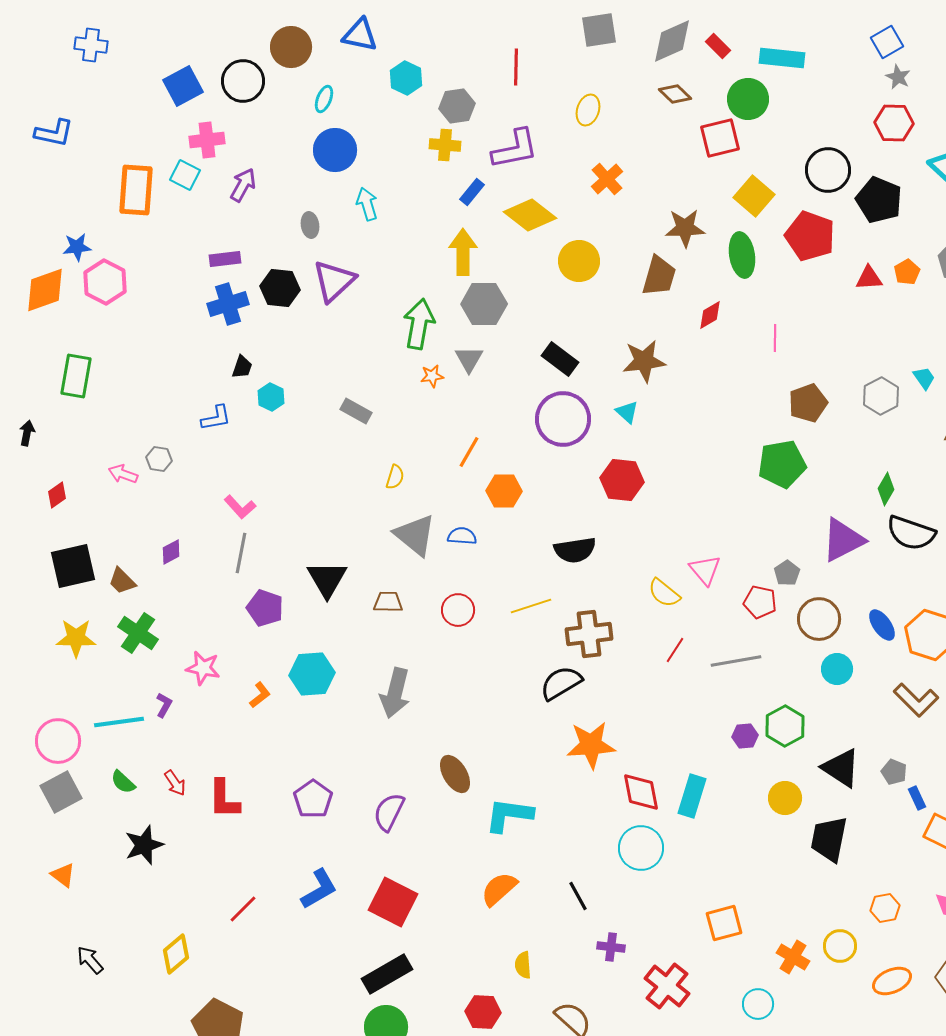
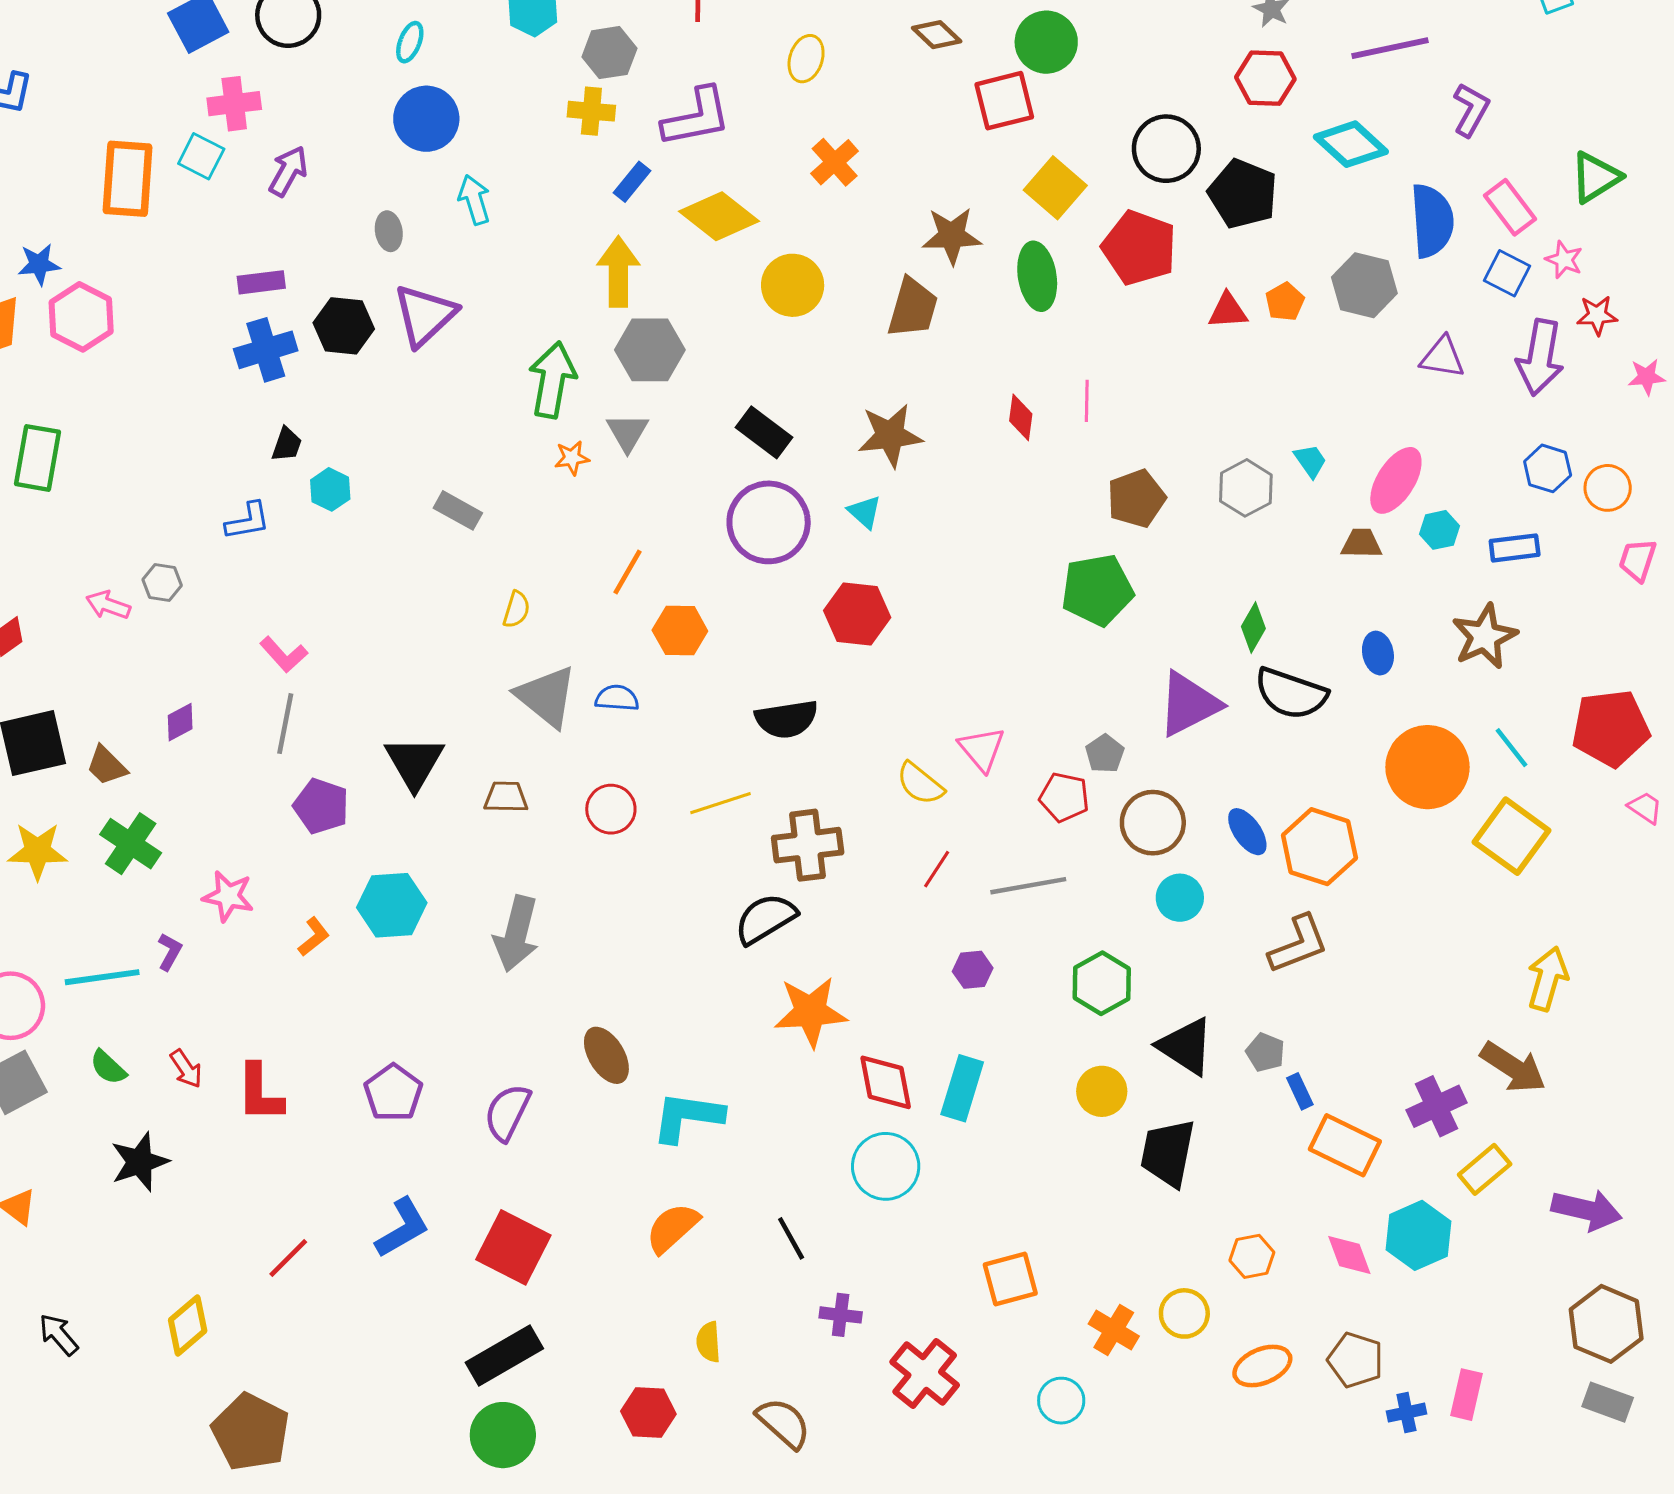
red diamond: (710, 315) -> (1021, 417), moved, turned -52
brown L-shape: (916, 700) -> (1298, 944), turned -66
purple hexagon: (745, 736) -> (973, 970), moved

